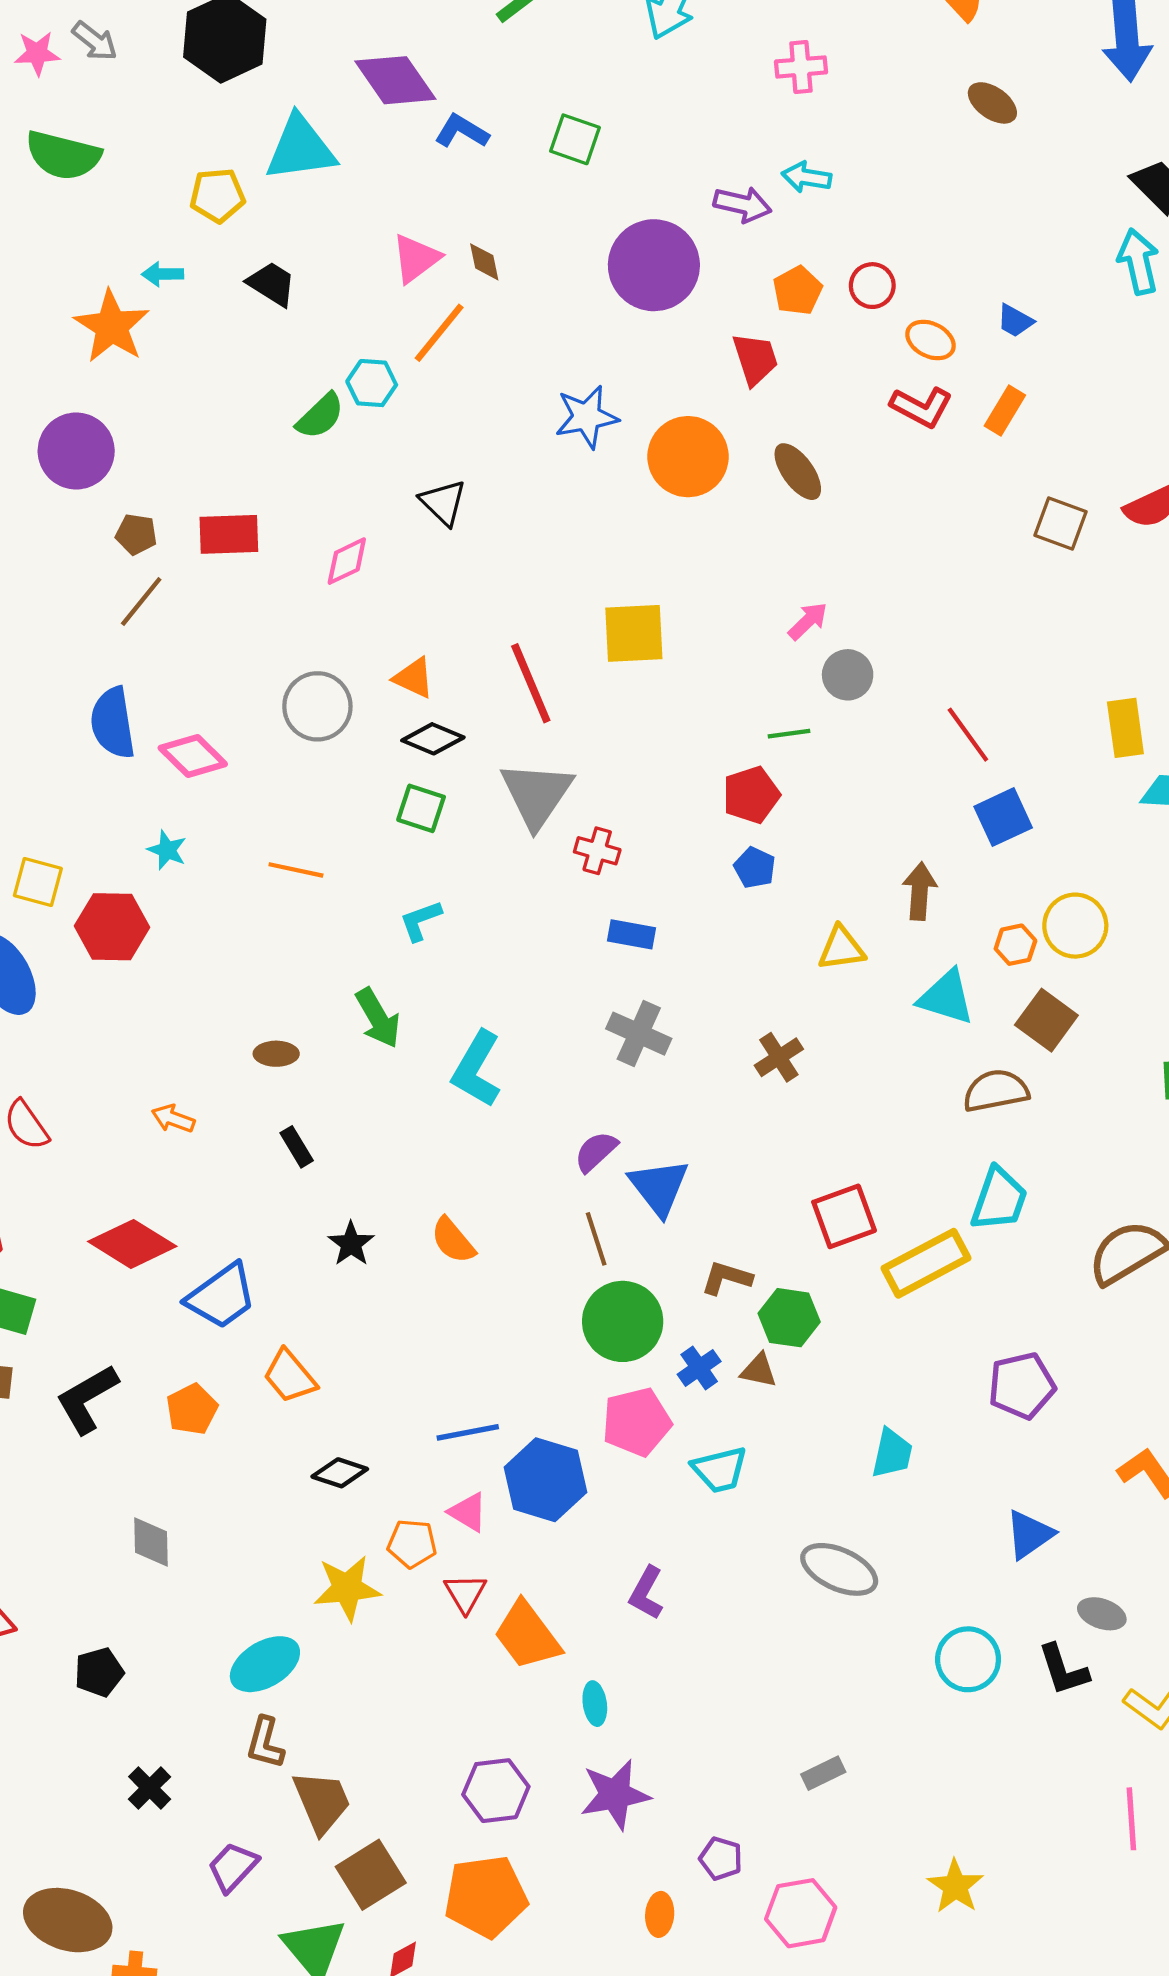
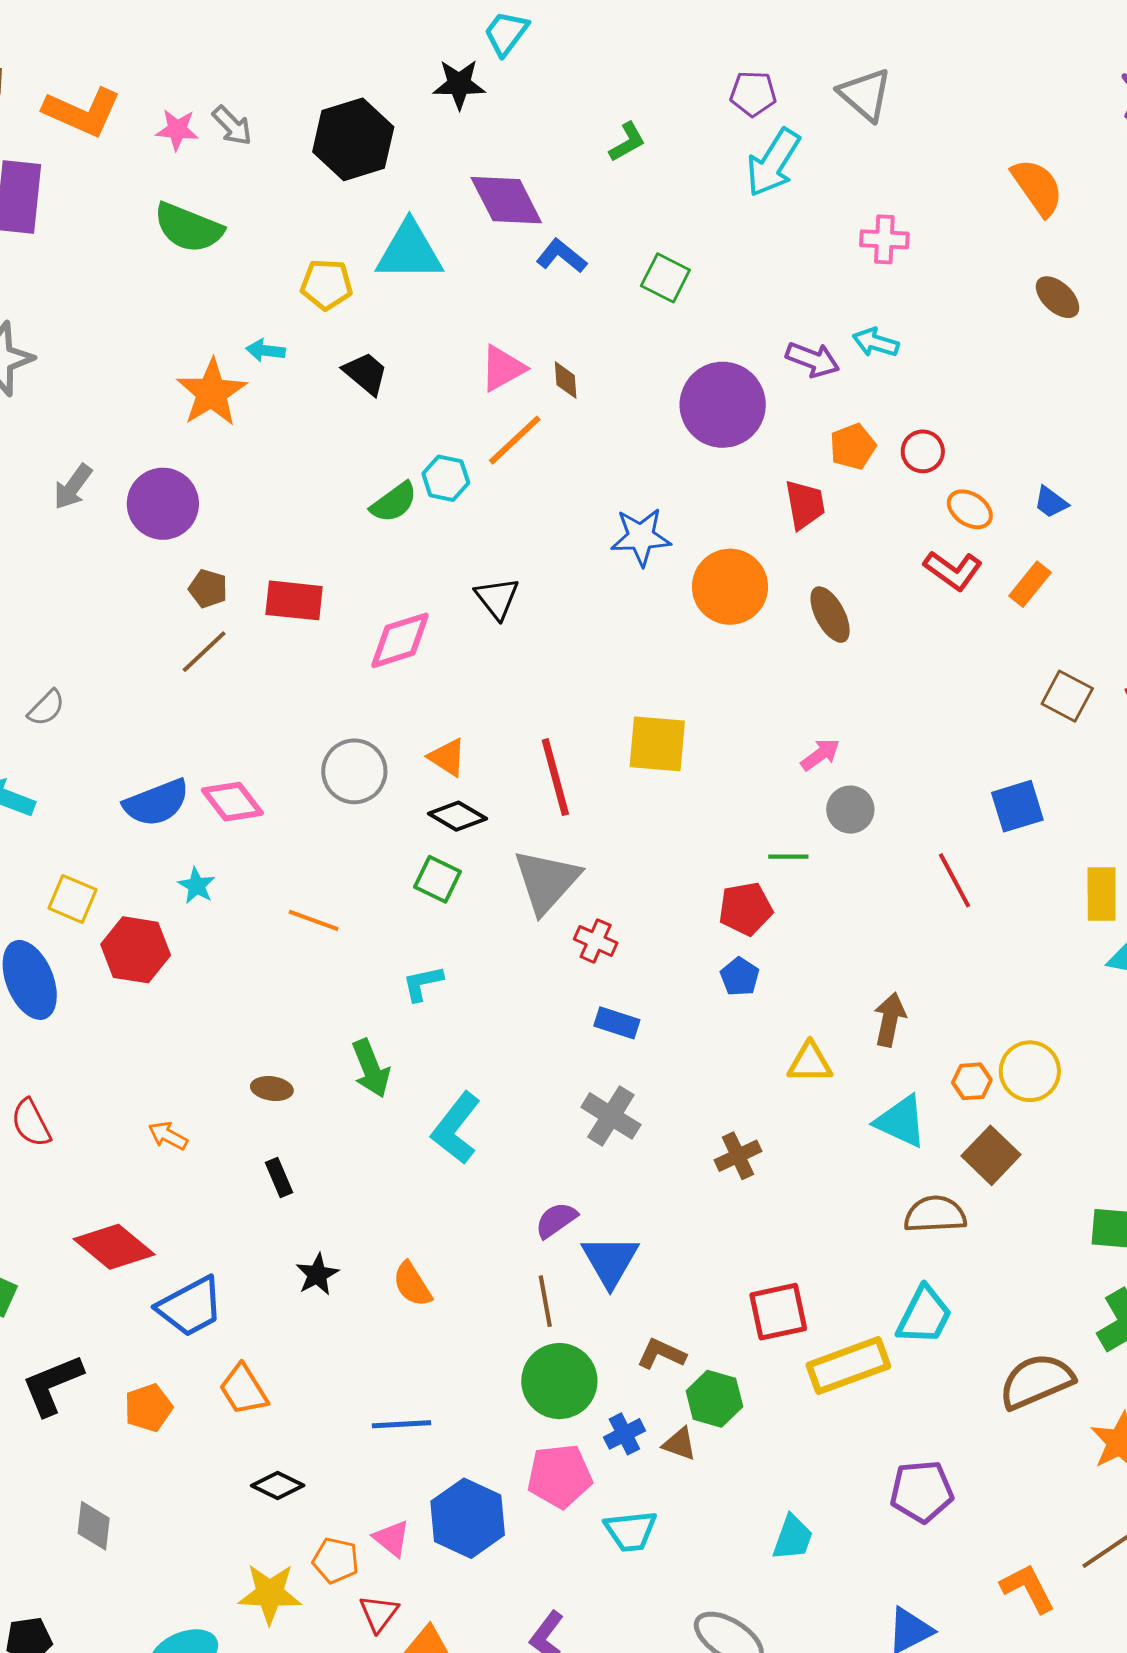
pink diamond: (347, 561) -> (400, 640), size x1.4
blue semicircle: (113, 723) -> (156, 803), moved, turned -110
blue square: (1003, 817) -> (1017, 806), moved
blue line: (468, 1432) -> (401, 1424), moved

